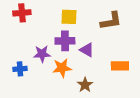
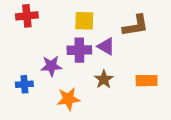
purple triangle: (87, 50) -> (106, 46), moved
orange star: (62, 68) -> (68, 99), moved
brown star: (85, 85) -> (104, 79), moved

